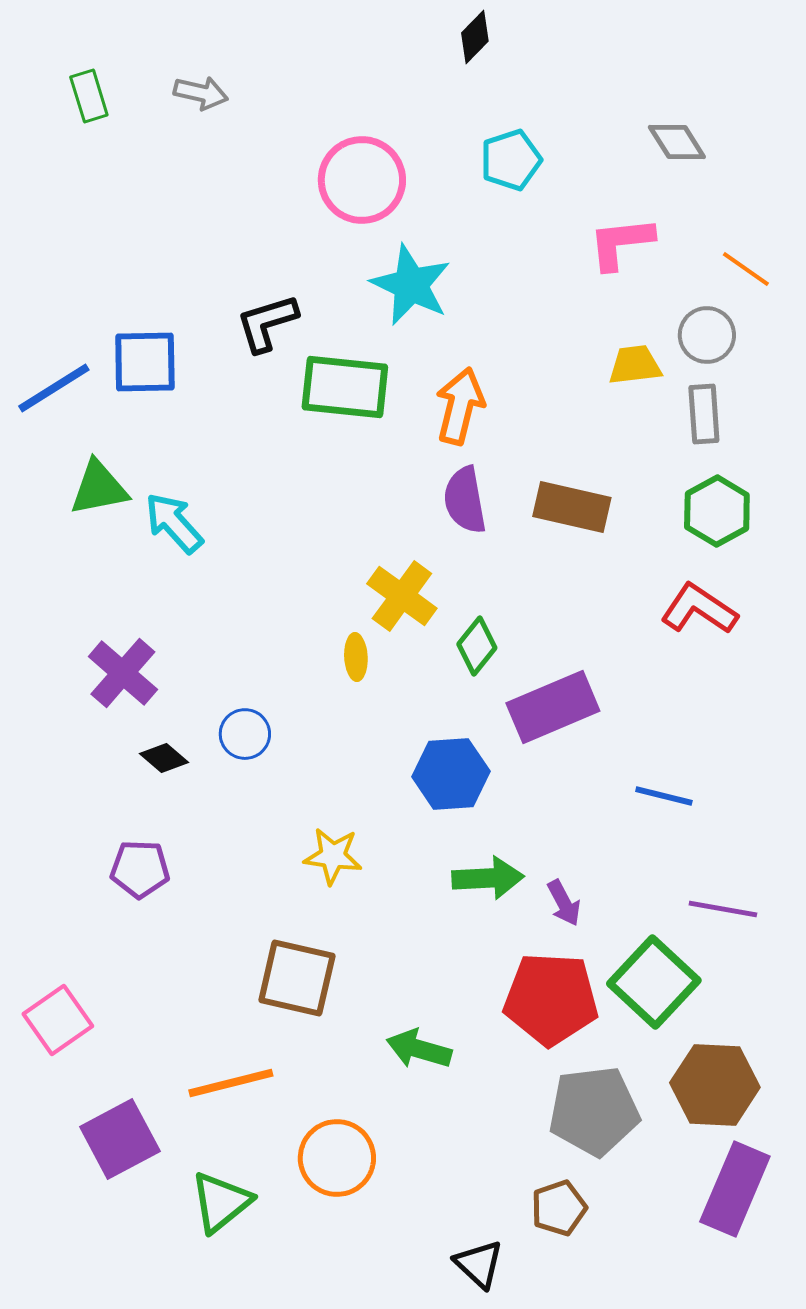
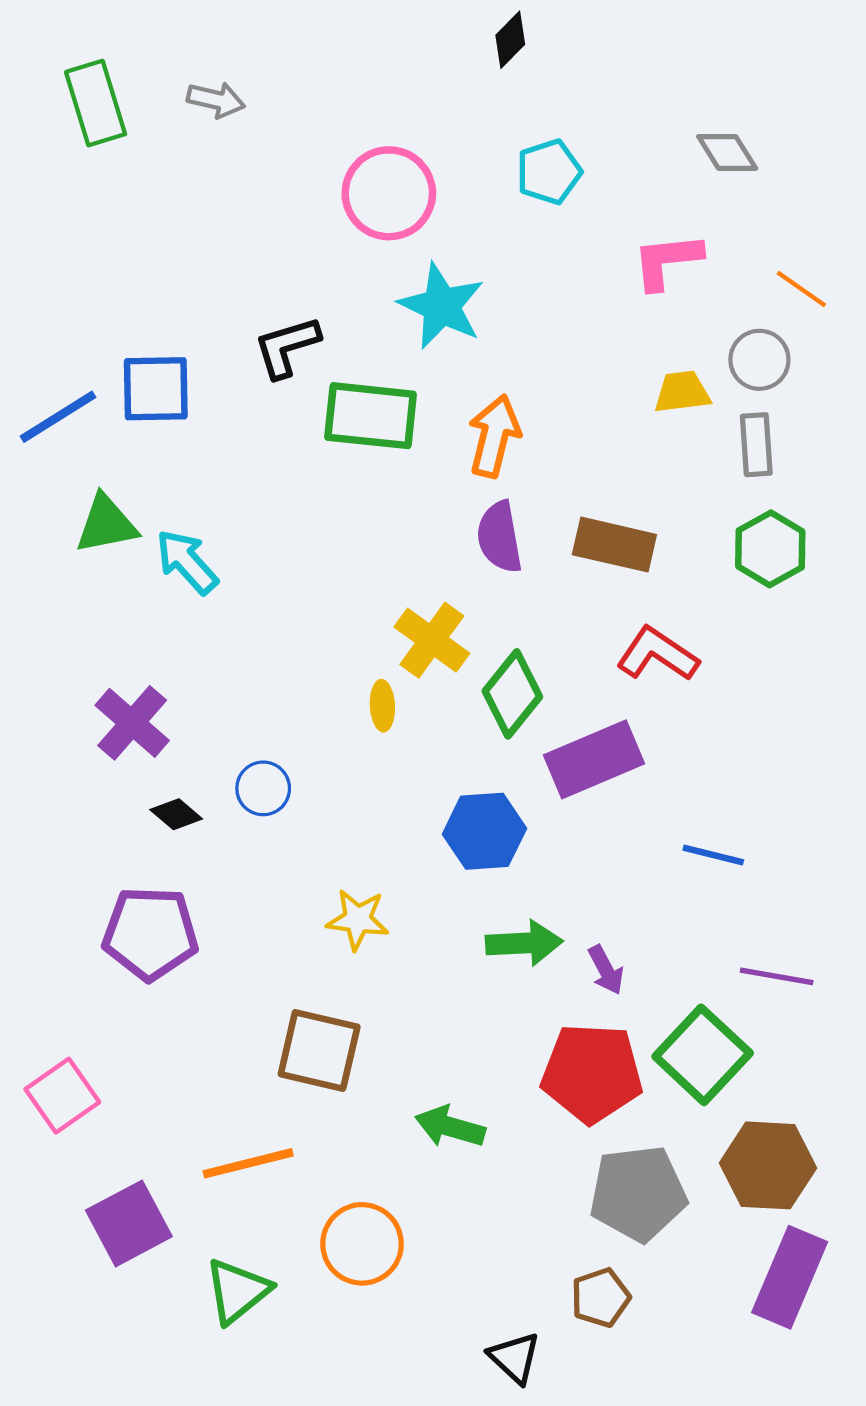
green rectangle: (89, 96) -> (96, 103), size x1.5
red L-shape: (699, 609) -> (657, 654), moved
green diamond: (477, 646) -> (512, 694), size x1.4
purple pentagon: (140, 869) -> (150, 933), size x1.5

